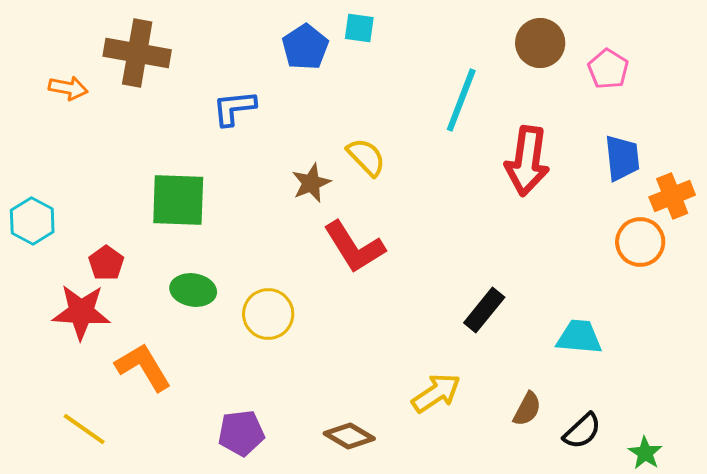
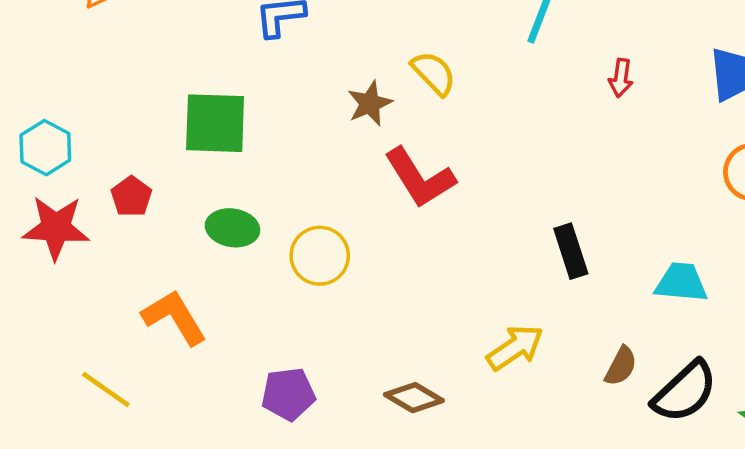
red arrow: (527, 161) -> (621, 78), size x0.5
black rectangle: (484, 310) -> (571, 251), turned -57
red star: (81, 312) -> (56, 228), moved
black semicircle: (582, 431) -> (685, 392), size x1.5

